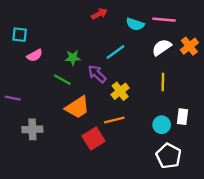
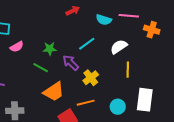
orange cross: (189, 46) -> (152, 30), moved, turned -35
white semicircle: (162, 47) -> (119, 47), moved
white rectangle: (182, 117) -> (145, 100), size x1.6
cyan circle: (162, 125) -> (118, 107), moved

